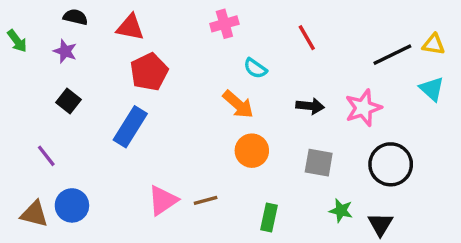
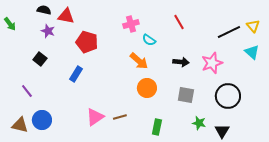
pink cross: (224, 24) -> (131, 24), moved
red triangle: (130, 27) -> (66, 16), moved
yellow triangle: (433, 44) -> (253, 26), turned 40
purple star: (65, 51) -> (48, 31), moved
red pentagon: (149, 72) -> (87, 42), turned -30
blue rectangle: (130, 127) -> (76, 74), size x0.7

